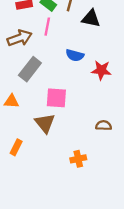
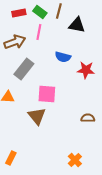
orange rectangle: (16, 147) -> (11, 158), moved
orange cross: (78, 159) -> (75, 160), moved, turned -32

